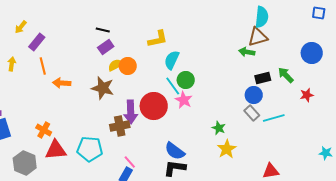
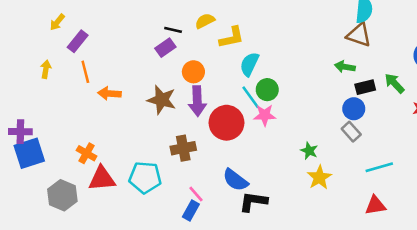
black line: (103, 30) -> (173, 30), moved
brown triangle: (258, 37) -> (359, 35), turned 35
green arrow: (247, 52) -> (345, 67), moved
yellow semicircle: (116, 65) -> (205, 21), moved
pink star: (184, 100) -> (265, 115), turned -30
purple arrow: (131, 112) -> (197, 101), moved
cyan line: (274, 118) -> (379, 167), moved
blue semicircle: (175, 151) -> (235, 180), moved

